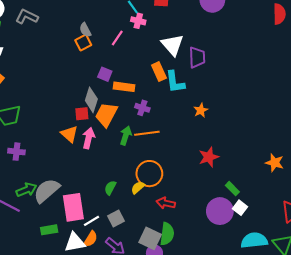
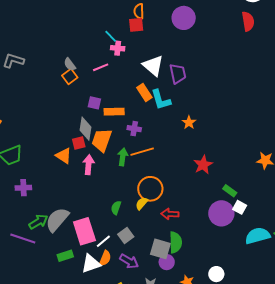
pink line: (117, 38) -> (101, 67), turned 42
orange triangle: (69, 134) -> (64, 156), moved

